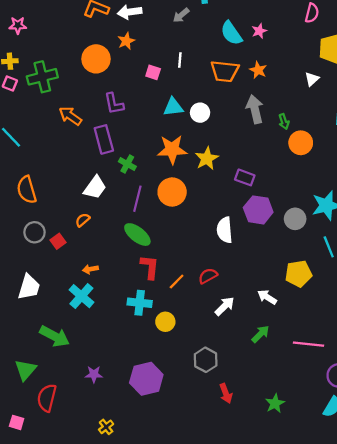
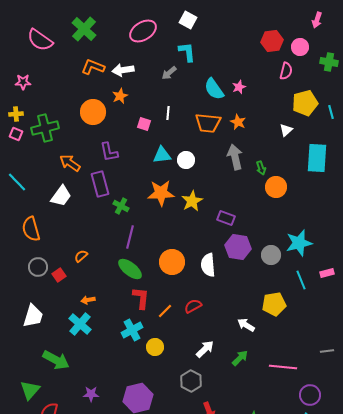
white trapezoid: (95, 188) -> (61, 196), moved
orange circle: (172, 192) -> (172, 262), moved
cyan cross: (140, 303) -> (132, 330), turned -35
white arrow: (225, 306) -> (205, 349), moved

